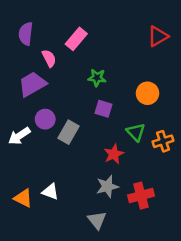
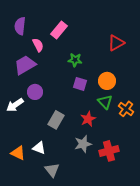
red triangle: (158, 36) -> (116, 43), moved
orange circle: (147, 93) -> (107, 81), moved
gray rectangle: (68, 132) -> (56, 120), moved
orange cross: (163, 141) -> (126, 109), turned -35
gray triangle: (97, 220) -> (52, 170), moved

